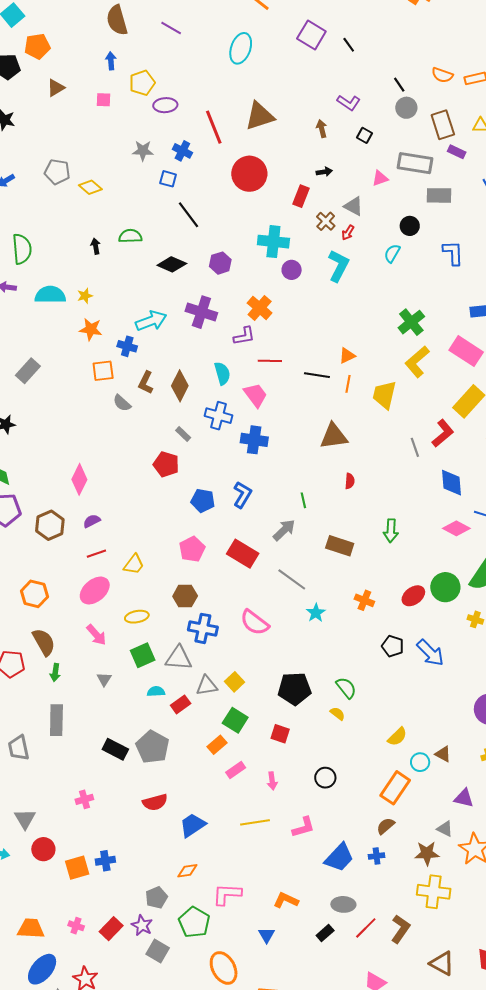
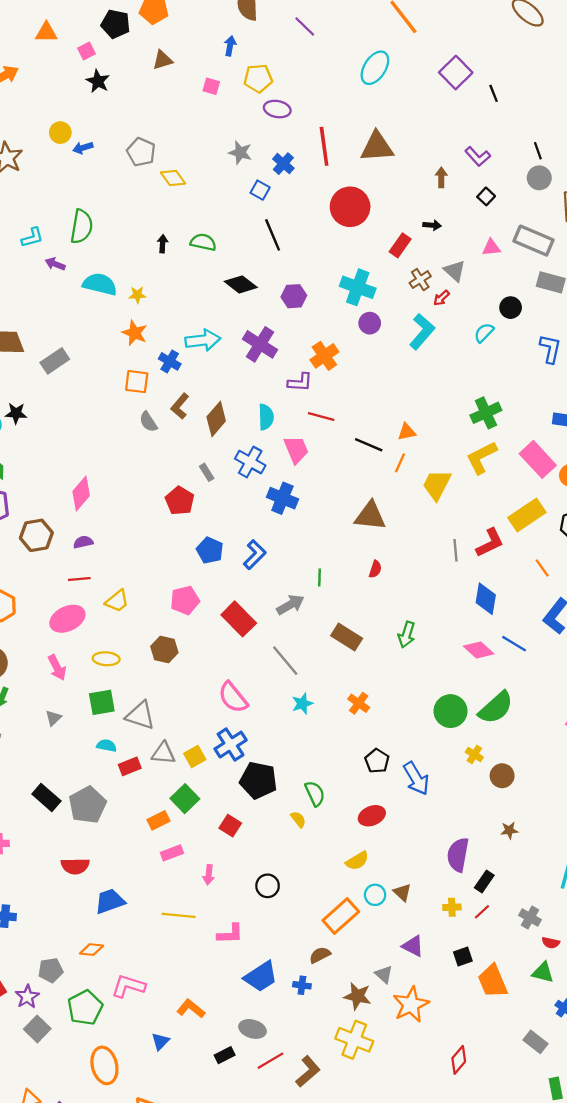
red ellipse: (413, 596) -> (372, 816), moved
blue cross: (203, 628) -> (231, 745), moved, turned 32

